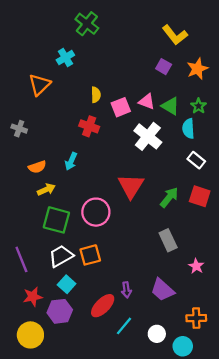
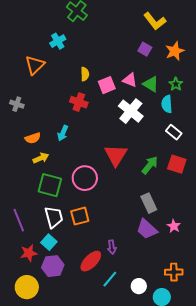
white trapezoid: (61, 256) -> (54, 217), turned 105
cyan square: (67, 284) -> (49, 242), moved
purple trapezoid: (162, 290) -> (147, 229), moved

